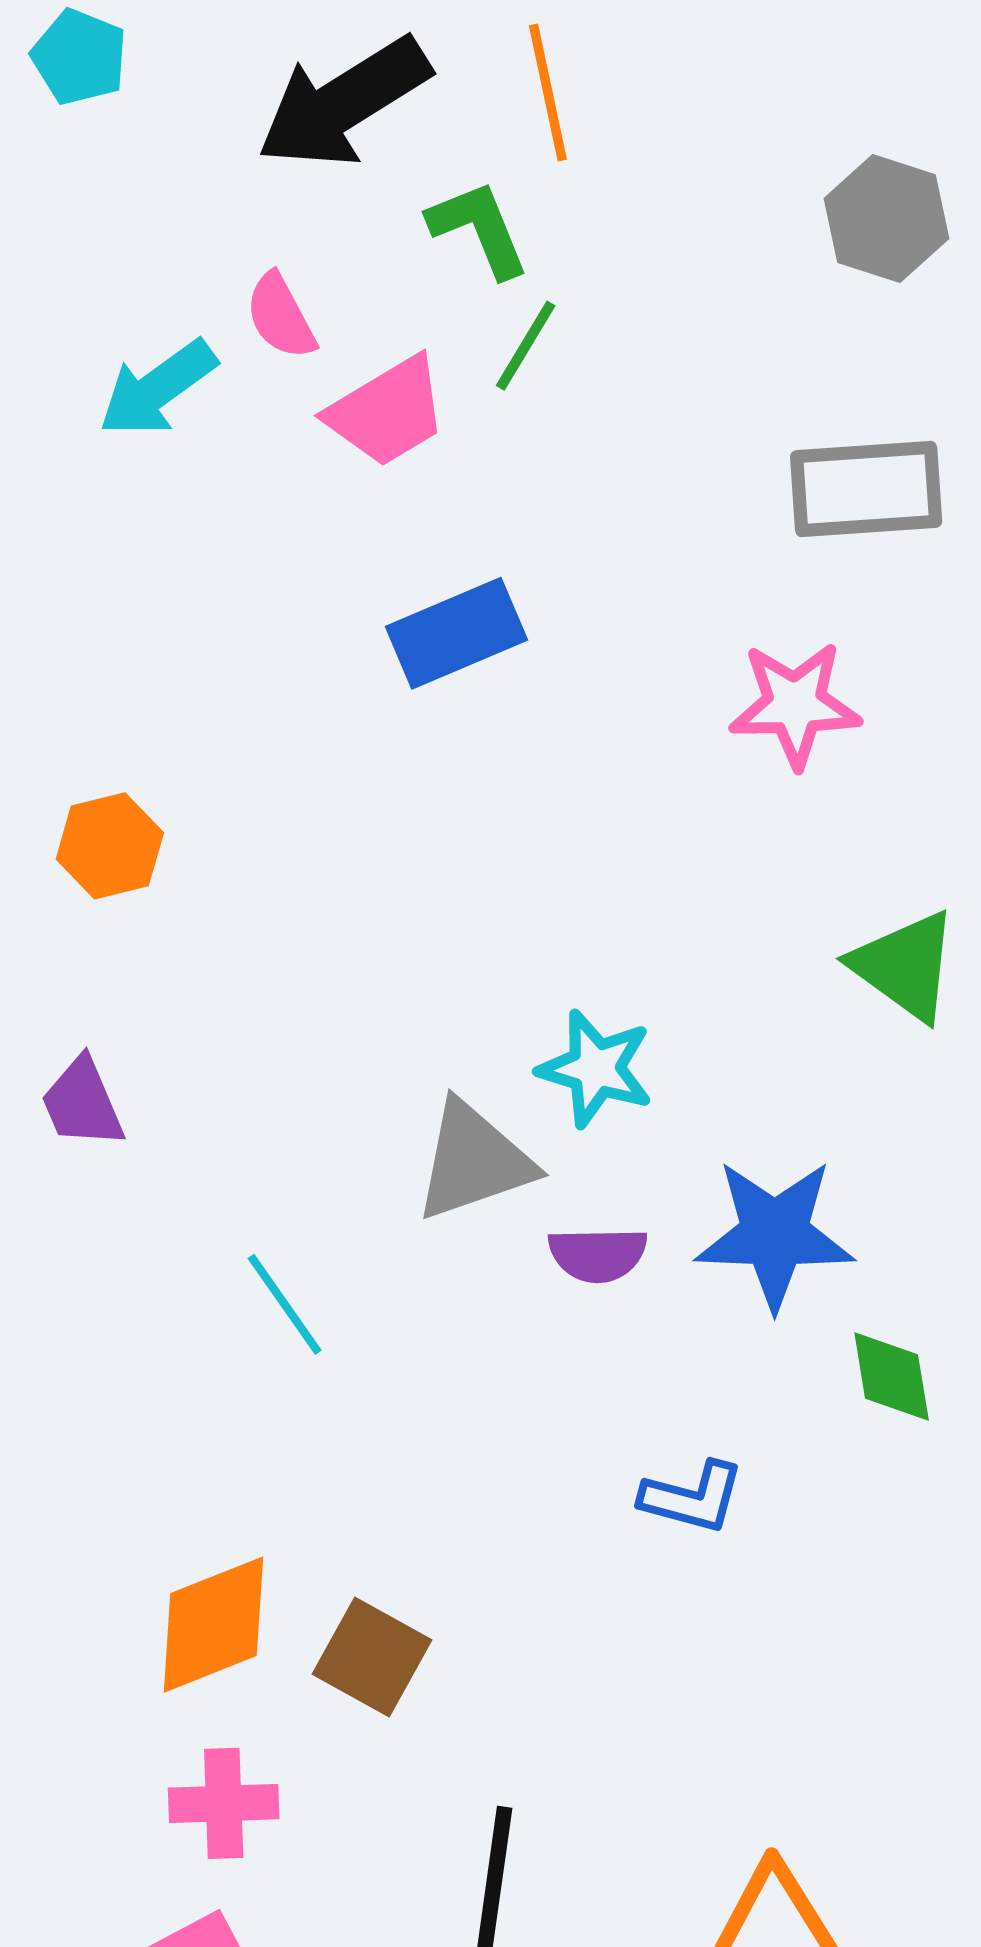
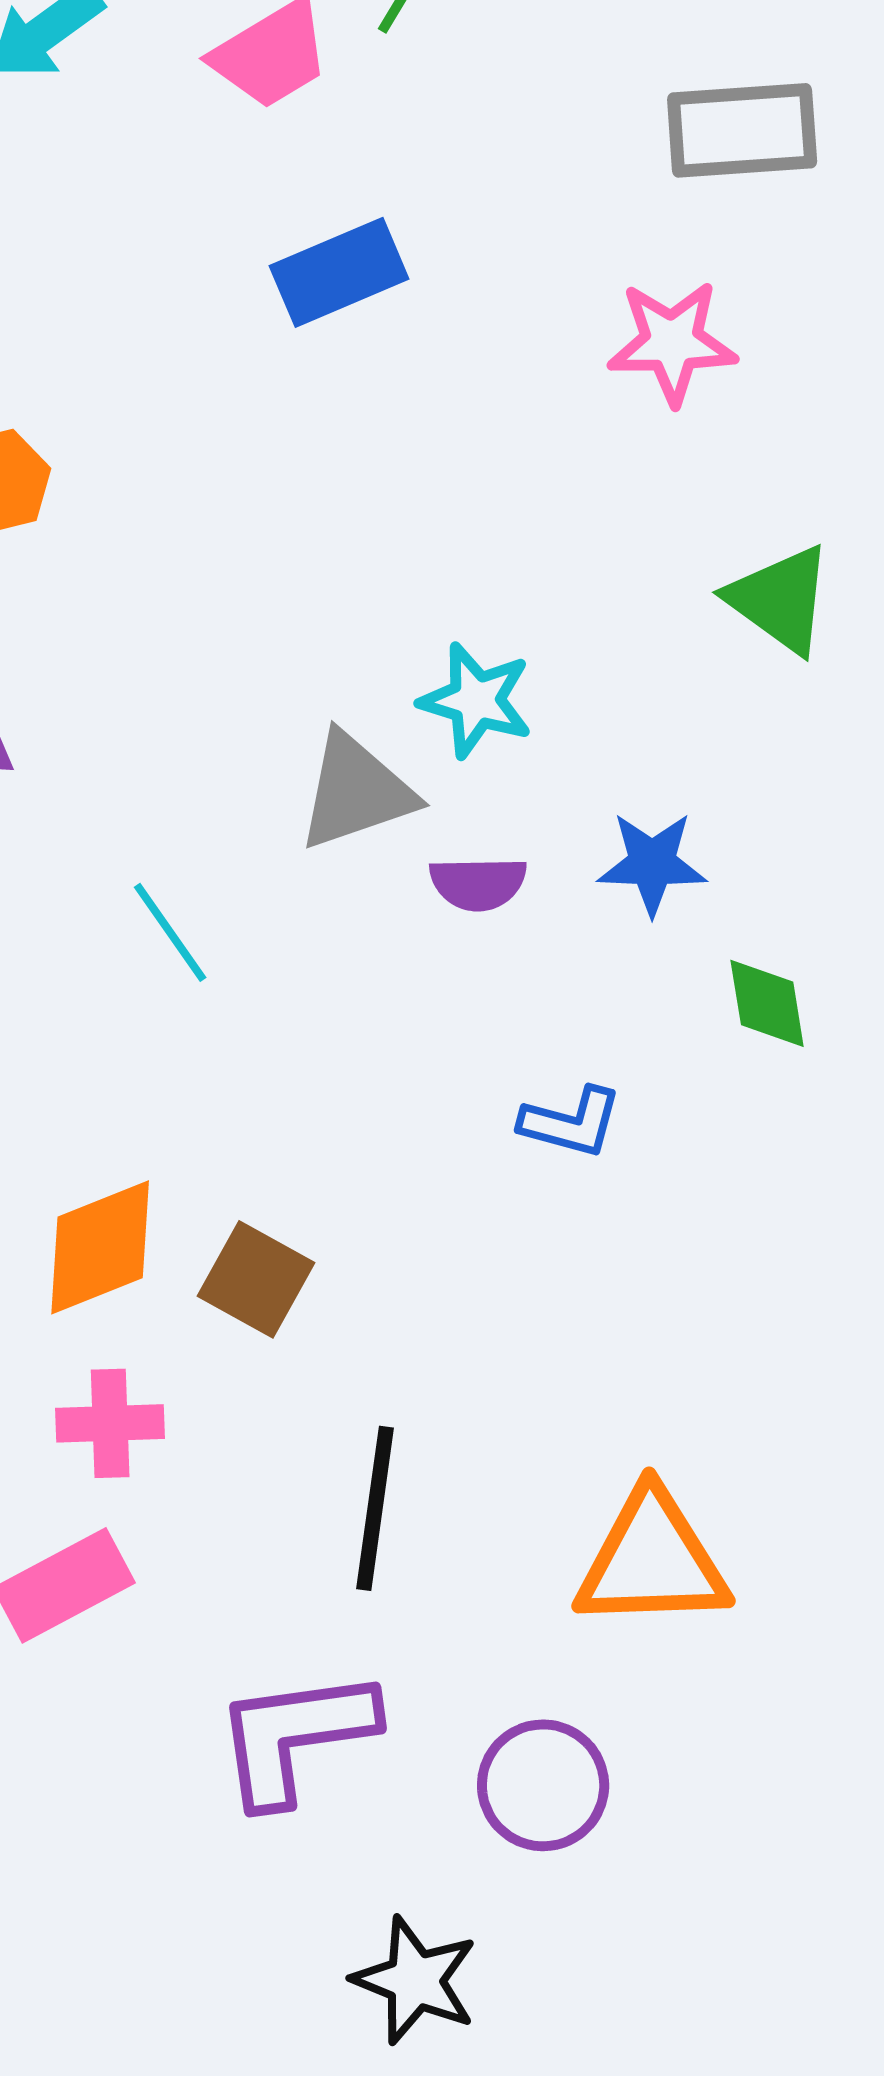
blue star: (775, 1234) -> (652, 863), size x0.7

